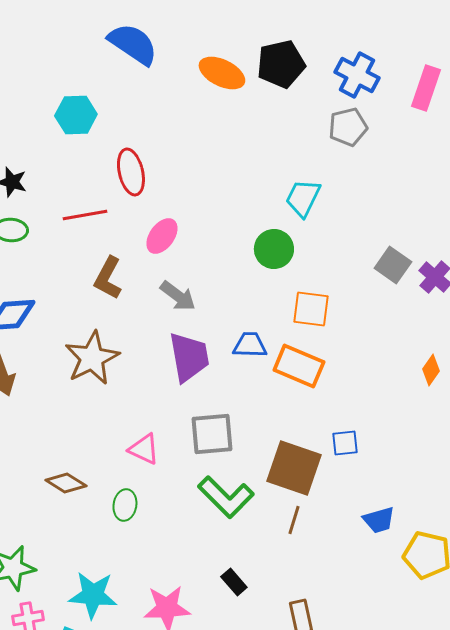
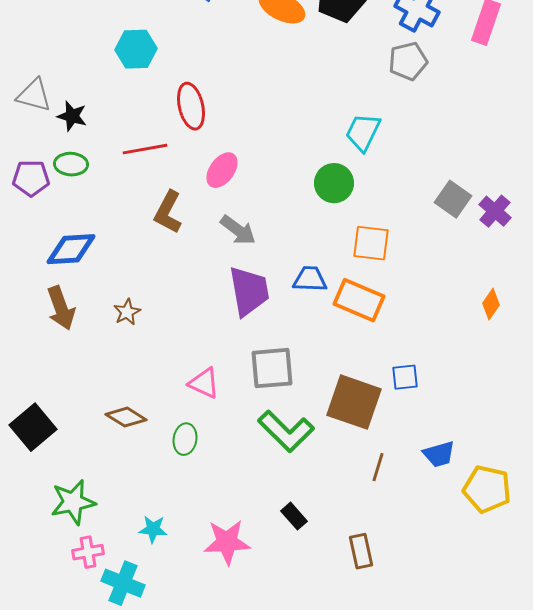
brown star: (92, 358) -> (127, 312), moved, size x0.5
brown line: (294, 520) -> (378, 467), moved
cyan star: (93, 595) -> (153, 529), size x0.6

